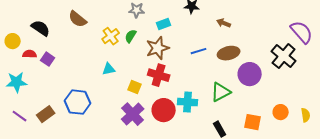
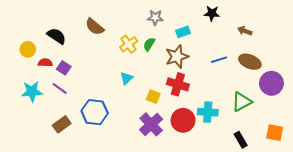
brown ellipse: (229, 53) -> (250, 62), turned 35
cyan triangle: (109, 69) -> (126, 78), turned -32
purple line: (20, 116) -> (60, 88), moved

